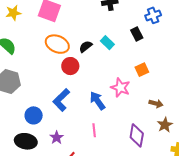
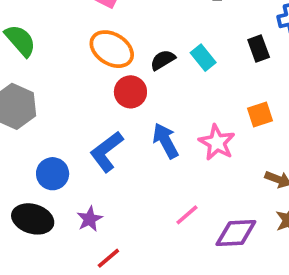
blue arrow: (97, 101) -> (166, 141), moved
pink line: (94, 130) -> (187, 215), moved, turned 48
purple diamond: (137, 135) -> (236, 233), turned 70

